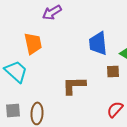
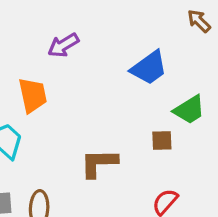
blue trapezoid: (98, 43) -> (149, 68), moved, turned -120

